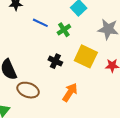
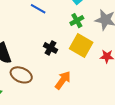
green cross: (64, 30) -> (77, 21), moved

